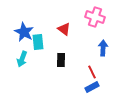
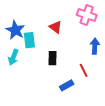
blue rectangle: (92, 87) -> (67, 85), moved

